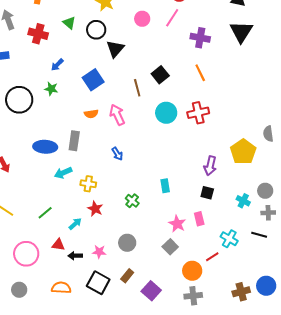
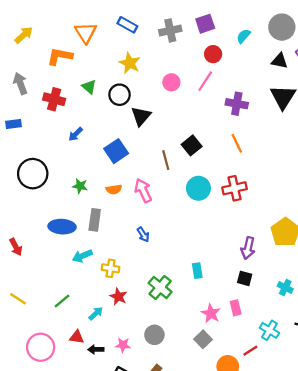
green star: (51, 89) -> (80, 186), moved
green cross: (132, 201) -> (160, 287), size x1.5

